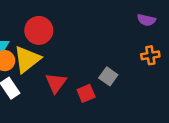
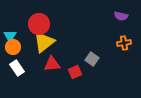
yellow triangle: (27, 59) -> (44, 42), moved
red triangle: (56, 83) -> (52, 64), turned 48

